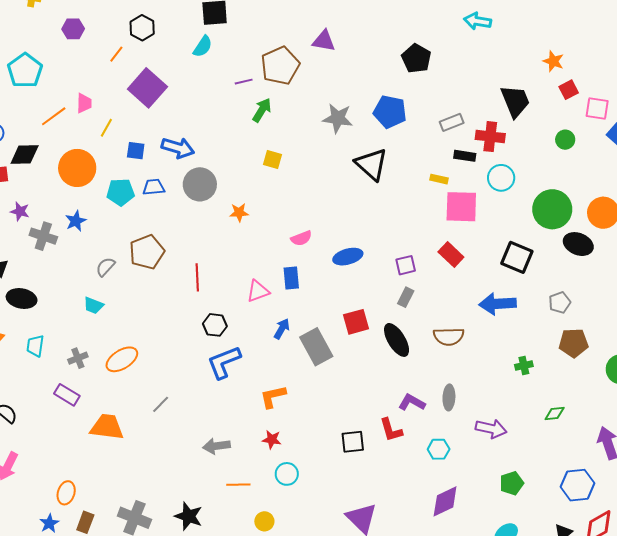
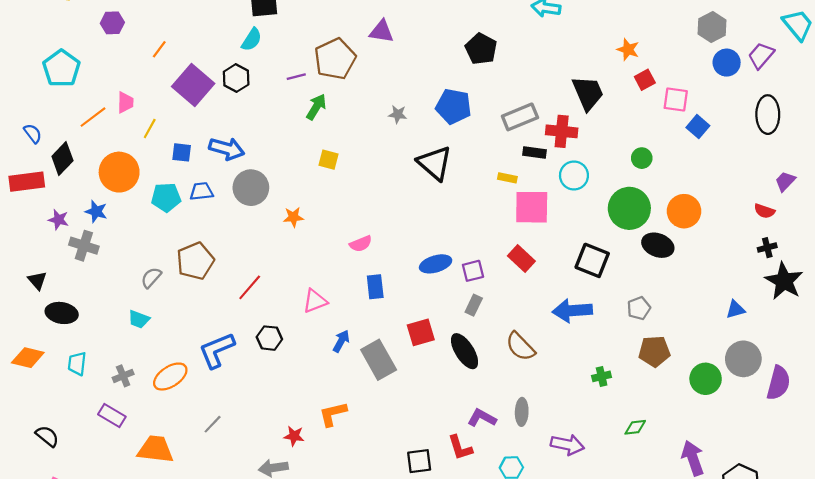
black hexagon: (142, 28) -> (236, 78), moved
gray star: (338, 118) -> (398, 114), size x0.6
gray rectangle: (452, 122) -> (520, 117), size x1.4
green circle: (565, 140) -> (642, 158), moved
black diamond: (25, 155) -> (62, 159), turned -44
blue star: (76, 221) -> (96, 211), moved, turned -30
blue ellipse: (348, 257) -> (436, 264), moved
red line: (197, 277) -> (250, 287), turned 44
blue rectangle: (291, 278) -> (375, 287), moved
brown semicircle: (449, 336) -> (520, 346), turned 48
blue L-shape: (224, 362) -> (217, 350), moved
red star: (272, 440) -> (294, 436), moved

